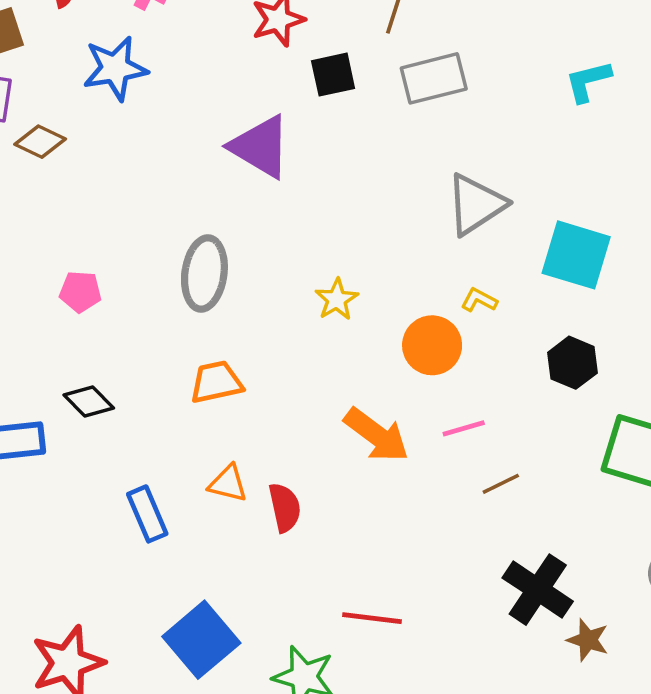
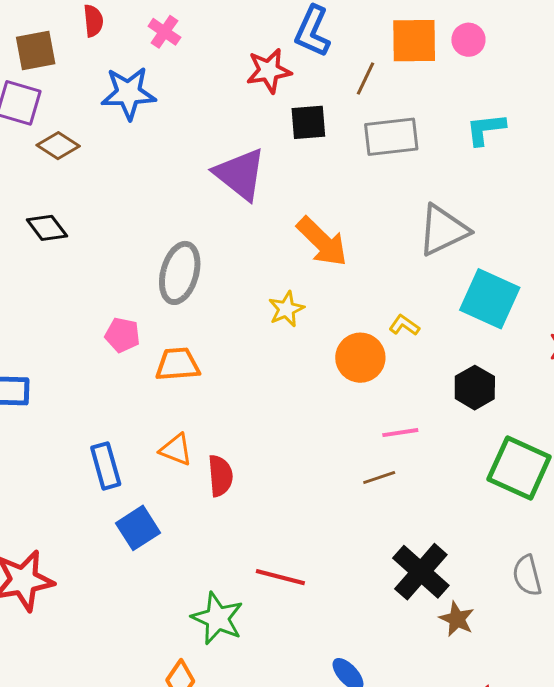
cyan L-shape: (588, 81) -> (486, 129), moved
gray triangle: (476, 204) -> (443, 230), moved
pink pentagon: (80, 292) -> (122, 335), moved
black diamond: (89, 402) -> (47, 228), moved
pink line: (464, 428) -> (400, 433), moved
orange arrow: (377, 435) -> (322, 242), moved
brown line: (501, 484) -> (379, 477), moved
blue square: (201, 640) -> (138, 528), moved, size x0.7

